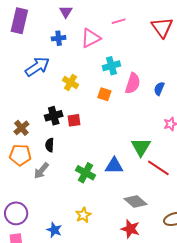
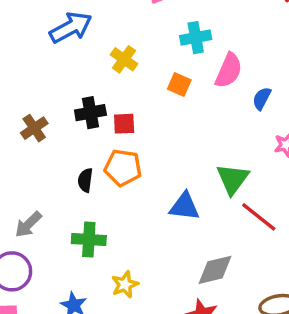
blue semicircle: (159, 89) -> (262, 98), moved
black semicircle: (50, 145) -> (85, 180), moved
orange pentagon: (20, 155) -> (123, 168), moved
gray arrow: (41, 171) -> (28, 224), moved
green cross: (86, 173) -> (89, 240), moved, turned -30
gray diamond: (136, 201) -> (215, 270), turned -60

